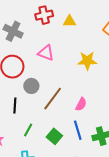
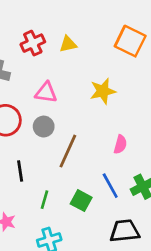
gray circle: (31, 86) -> (44, 127), moved
pink semicircle: (81, 104) -> (120, 144), moved

